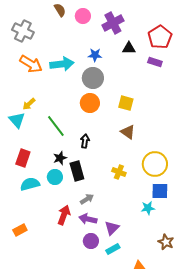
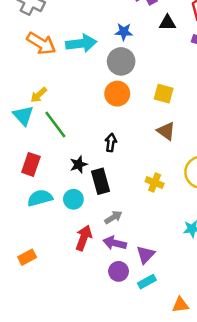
green line: (56, 126) -> (55, 125), moved
cyan circle: (55, 177) -> (73, 199), moved

